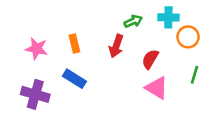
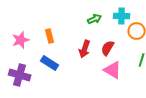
red arrow: (116, 46) -> (85, 49), moved
pink star: (37, 49) -> (21, 40), turned -30

